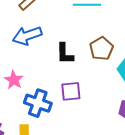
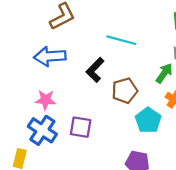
black L-shape: (65, 54) -> (95, 70), moved, turned 30
pink star: (14, 80) -> (45, 100), moved, turned 30

